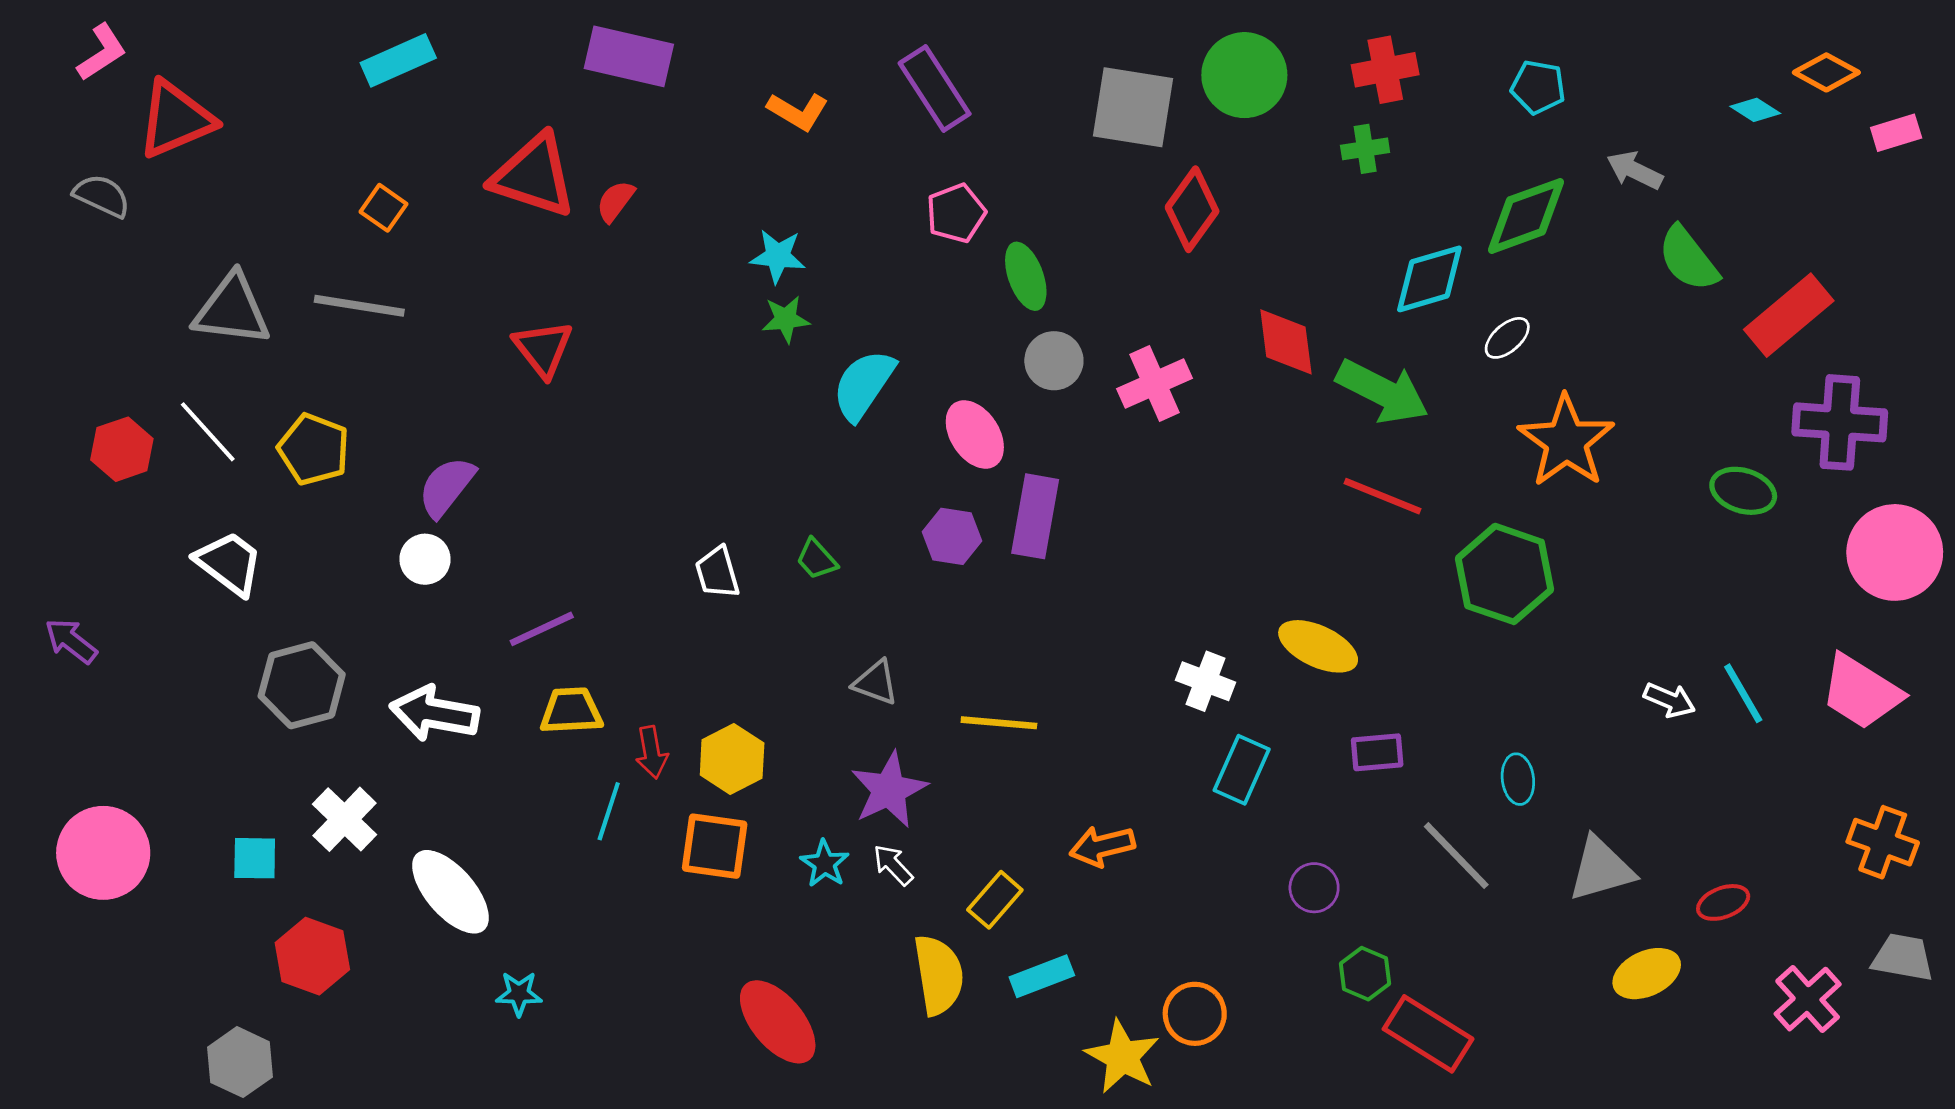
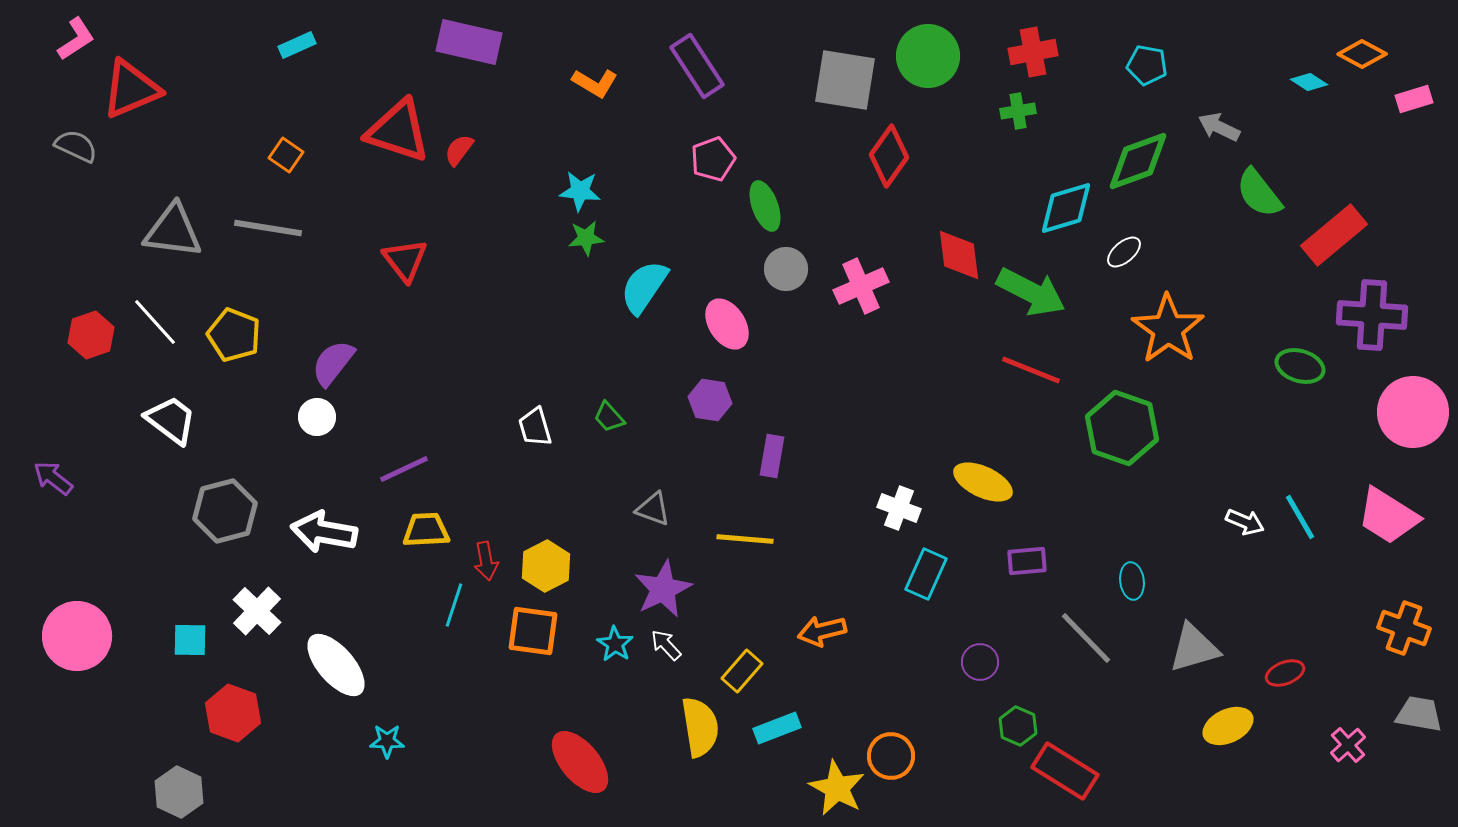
cyan rectangle: (398, 60) -> (297, 45), size x0.7
purple rectangle: (1035, 516) -> (772, 456), moved, size x0.7
pink cross: (1808, 999) -> (1348, 745), size x0.7

